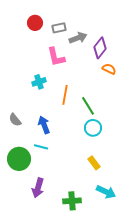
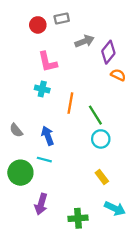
gray rectangle: (59, 28) -> (62, 18), moved
pink L-shape: (56, 57) -> (48, 62), moved
cyan cross: (39, 82) -> (42, 89), turned 32

